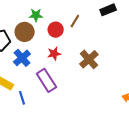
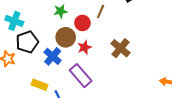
brown circle: (25, 32) -> (66, 37), moved

